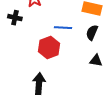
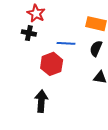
black cross: (15, 18) -> (29, 33), moved

